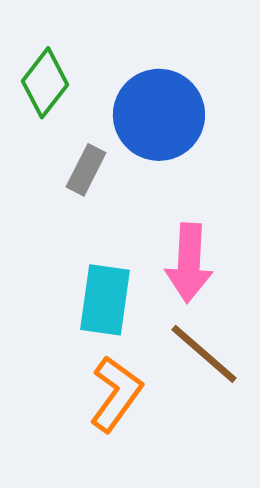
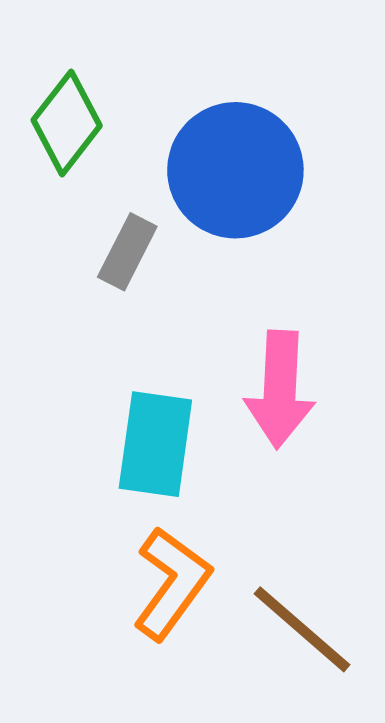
brown line: (204, 354) -> (302, 629), moved

